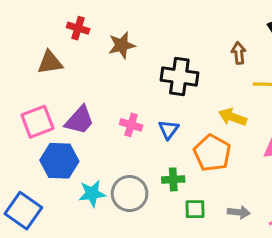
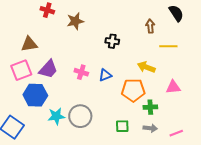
brown triangle: (50, 62) -> (29, 44), moved
black cross: (179, 76) -> (112, 41), size x0.6
blue triangle: (169, 130) -> (105, 75), turned 32
orange pentagon: (212, 153) -> (133, 90), turned -30
green cross: (173, 179) -> (150, 107), moved

